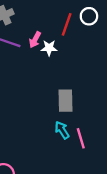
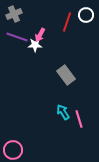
white star: (49, 48) -> (35, 45), moved
gray rectangle: (65, 101) -> (66, 75), moved, turned -36

